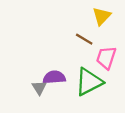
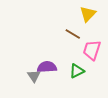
green triangle: (89, 82) -> (77, 71), size x0.6

